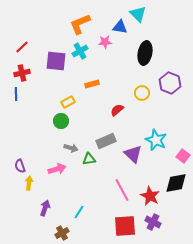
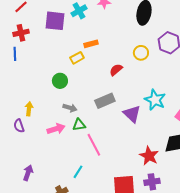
yellow rectangle: (68, 102) -> (77, 58), moved
green triangle: (89, 159) -> (79, 125), moved
yellow arrow: (29, 183) -> (29, 109), moved
pink line: (122, 190) -> (94, 145), moved
purple arrow: (45, 208) -> (28, 173), moved
purple cross: (153, 222) -> (152, 182), turned -35

